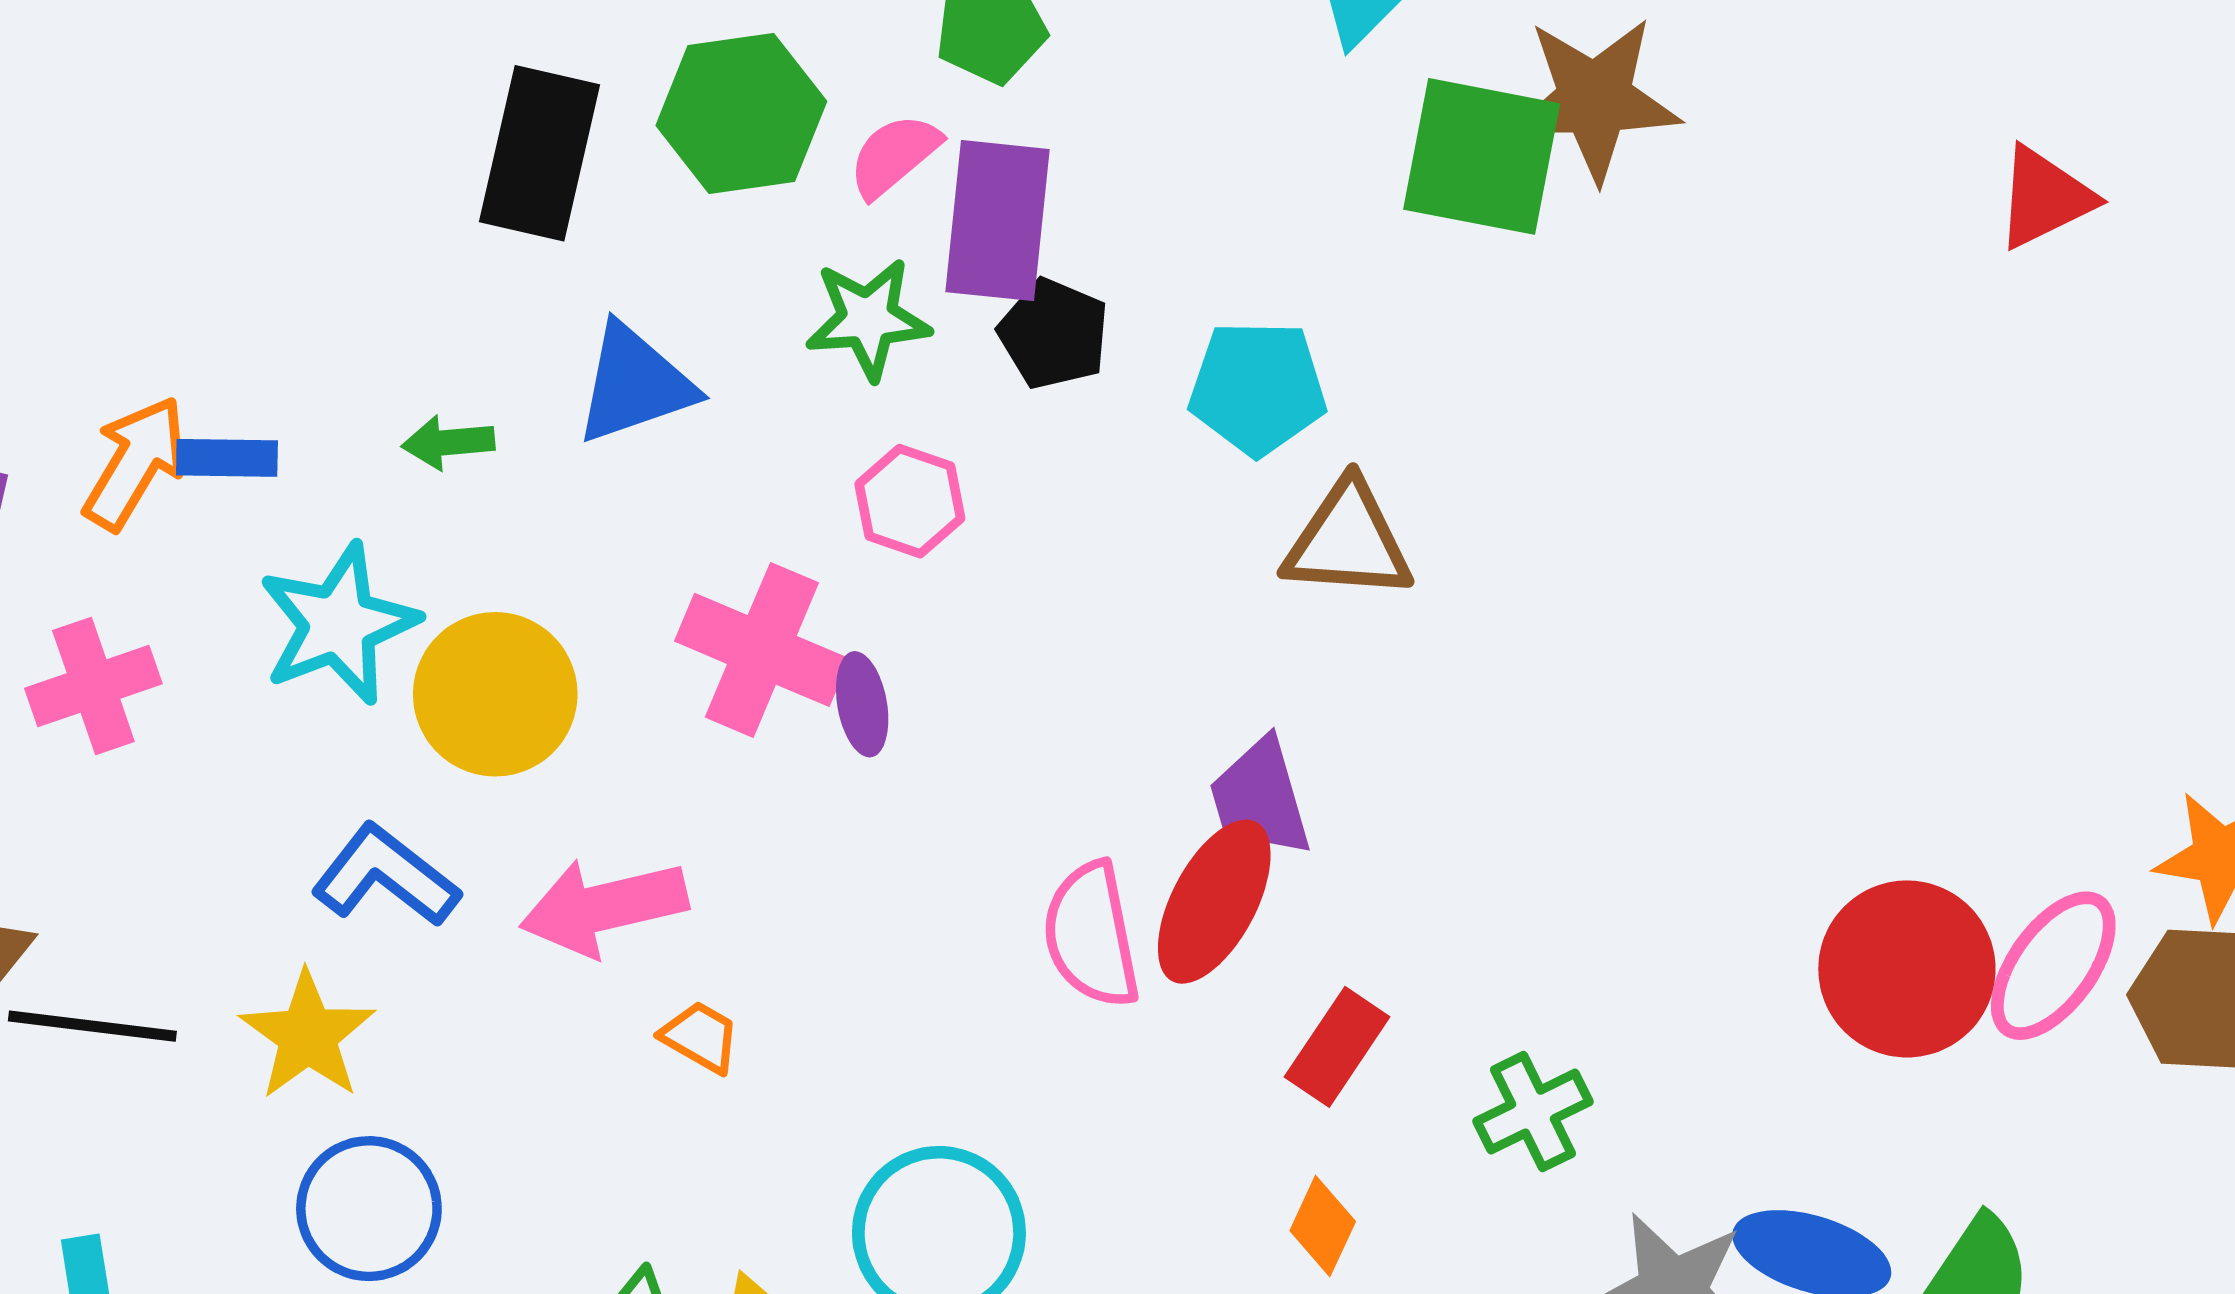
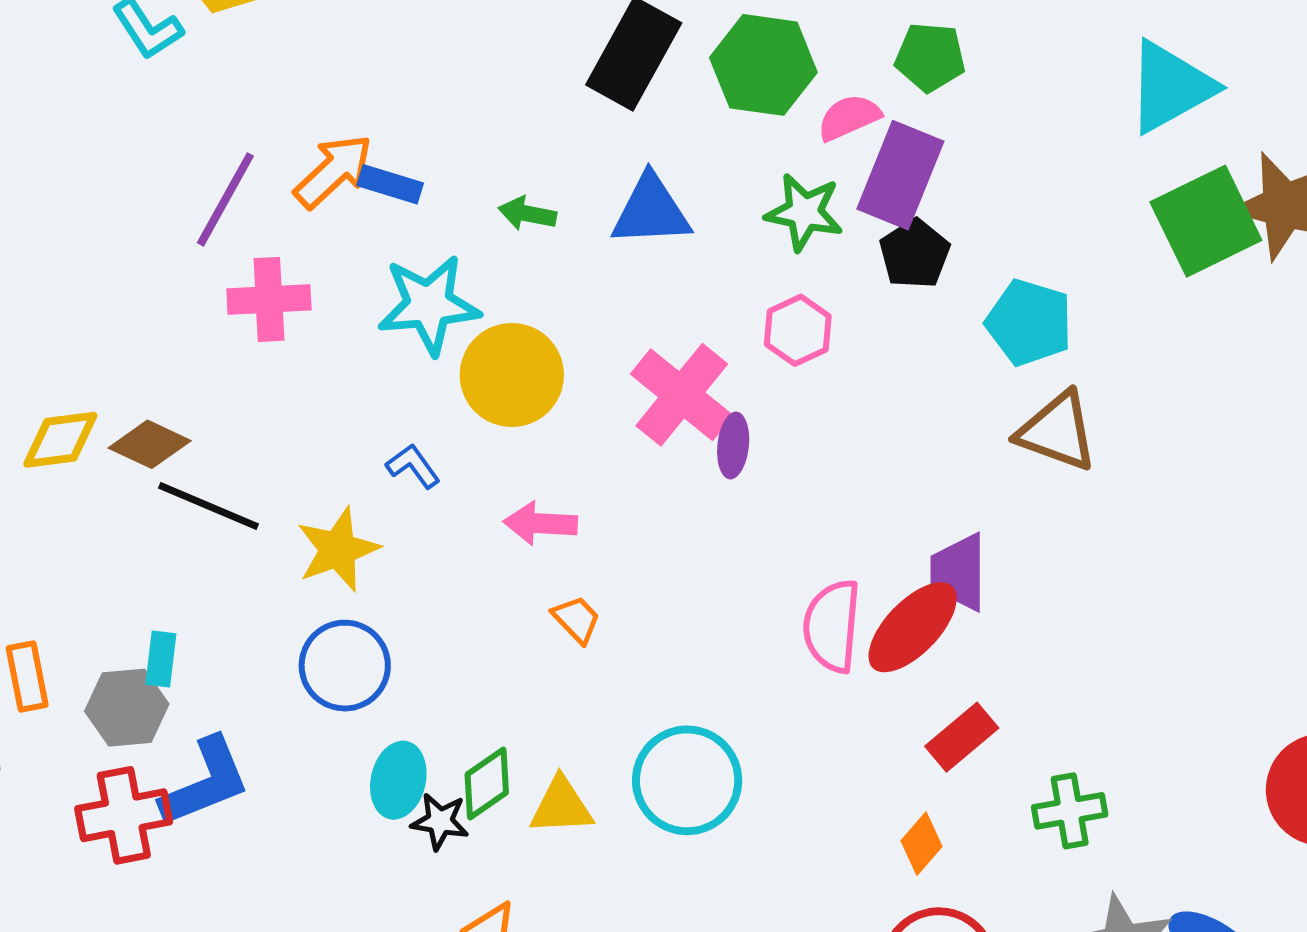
green square: (1482, 156) -> (1206, 221), turned 37
blue L-shape: (385, 876) -> (413, 466), size x0.6
pink arrow: (604, 907) -> (540, 523), size x0.7

